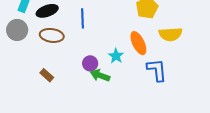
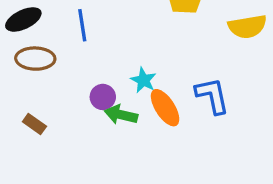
yellow semicircle: (170, 34) -> (247, 27), moved
orange ellipse: (138, 43) -> (165, 108), moved

